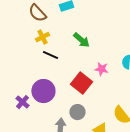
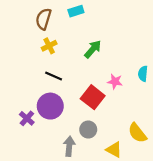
brown semicircle: (37, 13) -> (44, 19), turned 60
green arrow: (81, 40) -> (93, 49), turned -90
black line: (50, 55) -> (54, 76), moved

